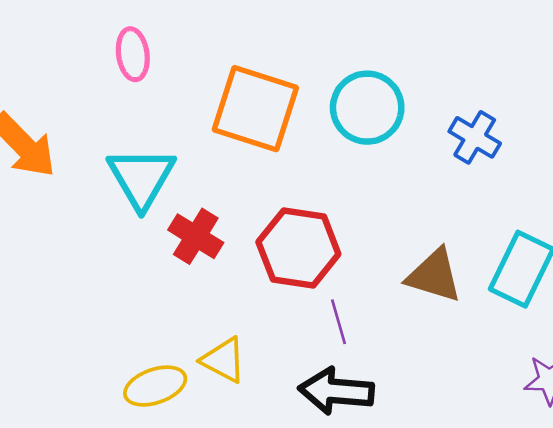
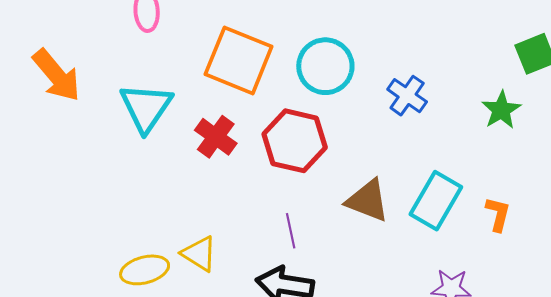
red cross: (196, 236) -> (216, 137), moved
red hexagon: (298, 248) -> (295, 141), moved

